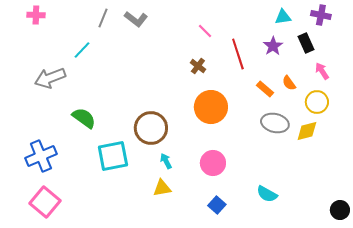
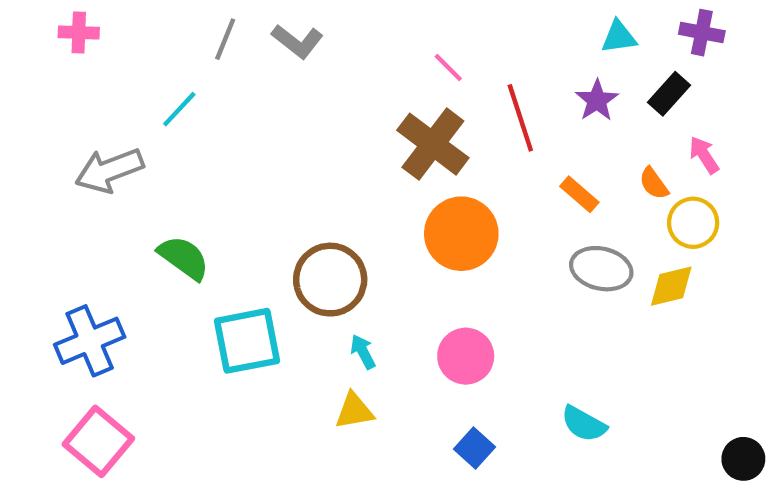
black rectangle: (306, 43) -> (669, 94), turned 66
brown cross: (198, 66) -> (433, 144), size x2.0
orange semicircle: (289, 83) -> (654, 183), moved

